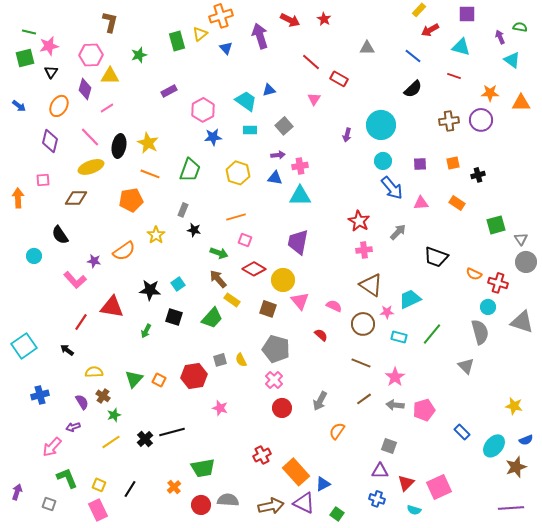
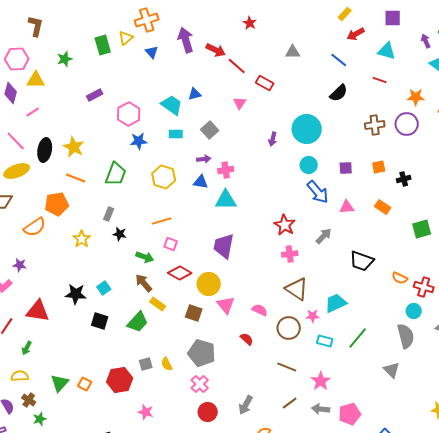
red arrow: (290, 20) -> (216, 50), moved
orange semicircle: (124, 251) -> (35, 227), moved
green arrow: (146, 331) -> (27, 348), moved

